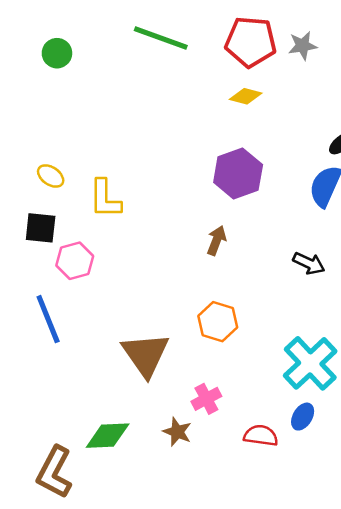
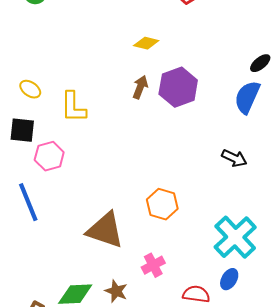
yellow diamond: (246, 96) -> (146, 43), moved
brown arrow: (216, 241) -> (140, 87), moved
brown triangle: (146, 355) -> (105, 230), turned -36
brown star: (177, 432) -> (116, 291), moved

